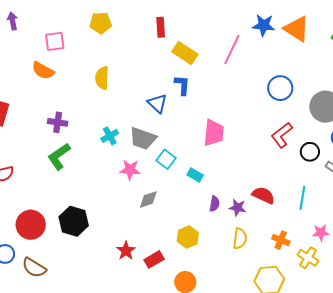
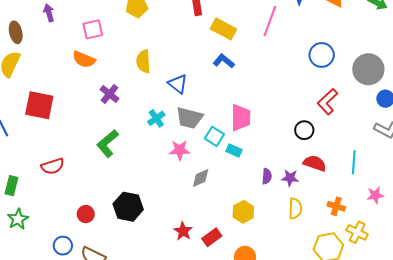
blue L-shape: (182, 85) -> (224, 61), turned -50
blue triangle: (157, 103) -> (178, 84), moved
purple cross: (58, 122) -> (110, 94), moved, turned 36
pink trapezoid: (214, 133) -> (241, 118), moved
black circle: (310, 152) -> (304, 130), moved
cyan rectangle: (195, 175) -> (234, 150), moved
red circle: (31, 225) -> (86, 214), size x0.6
yellow cross: (308, 258) -> (357, 232), moved

